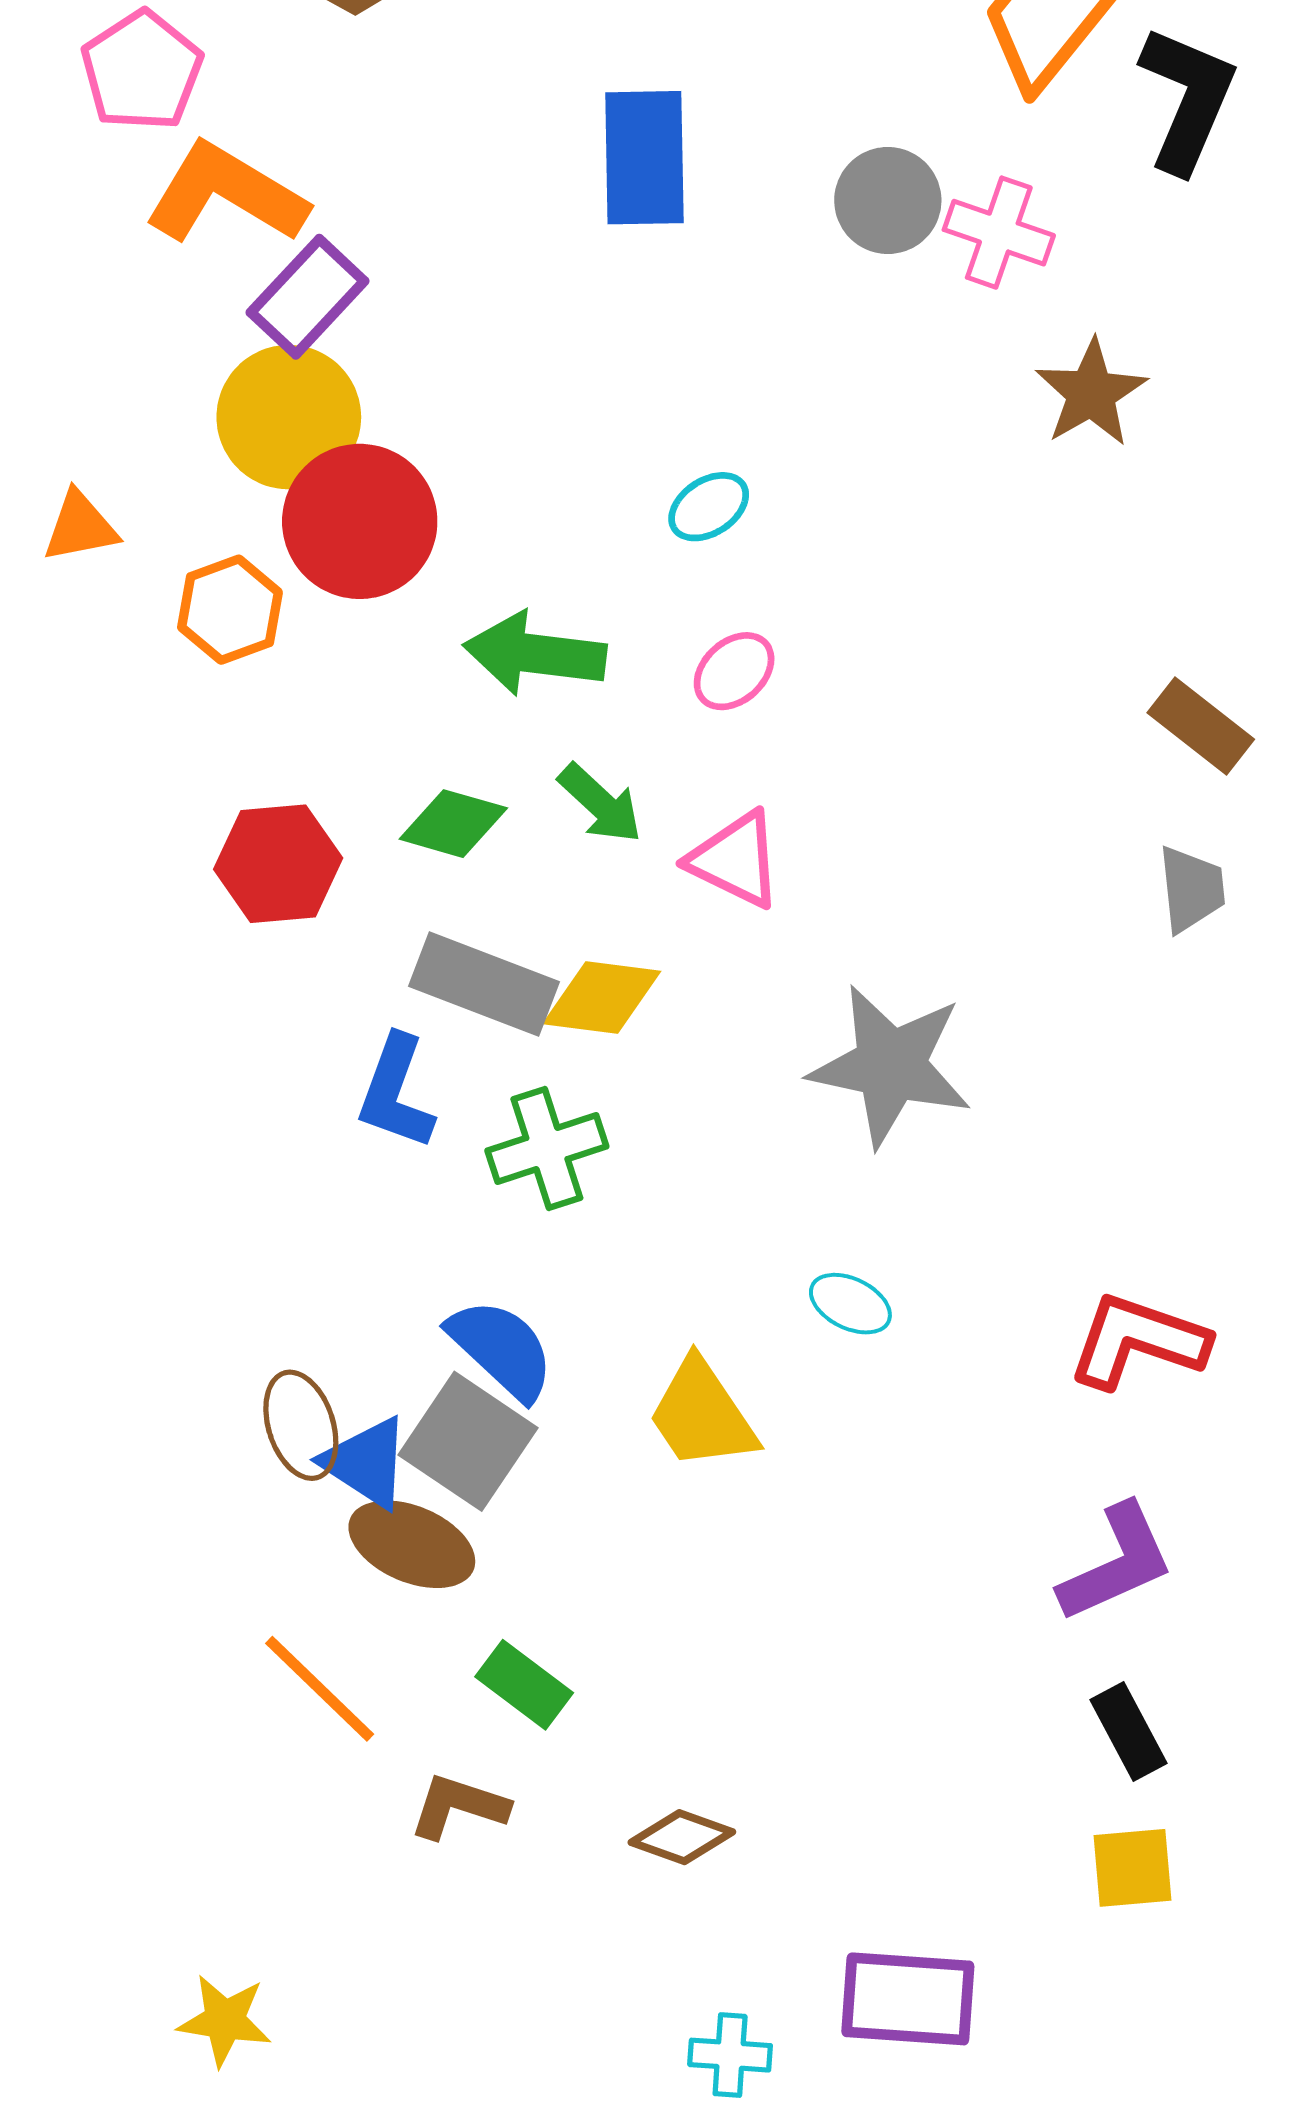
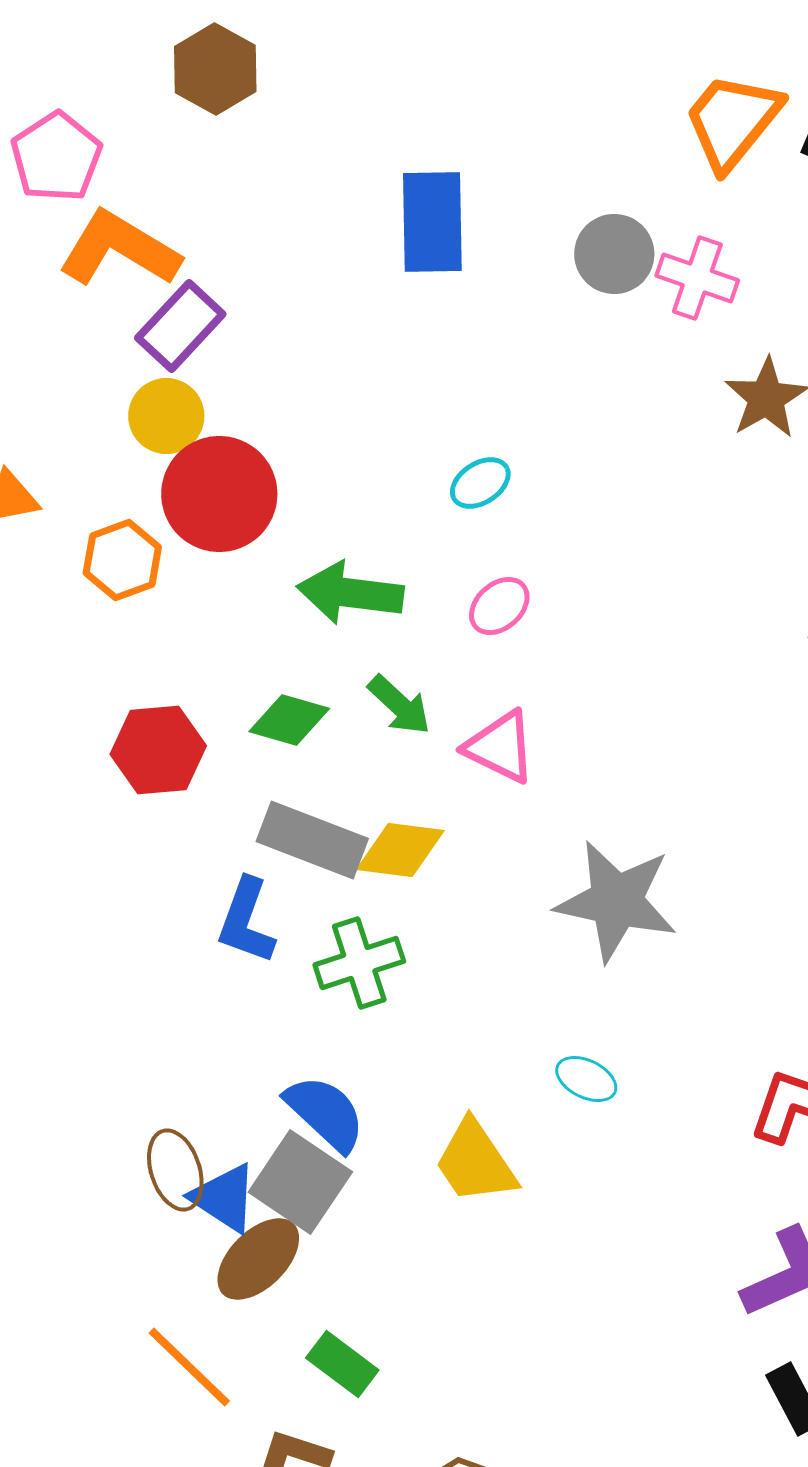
yellow circle: (289, 417) -> (166, 416), size x0.7
brown ellipse: (412, 1544) -> (258, 1259), turned -68

